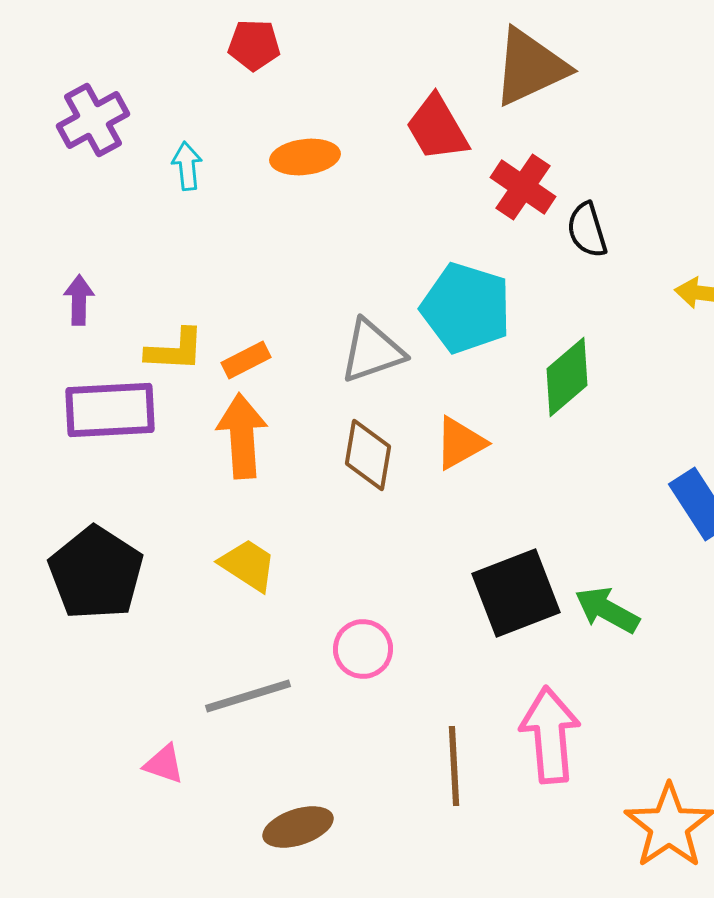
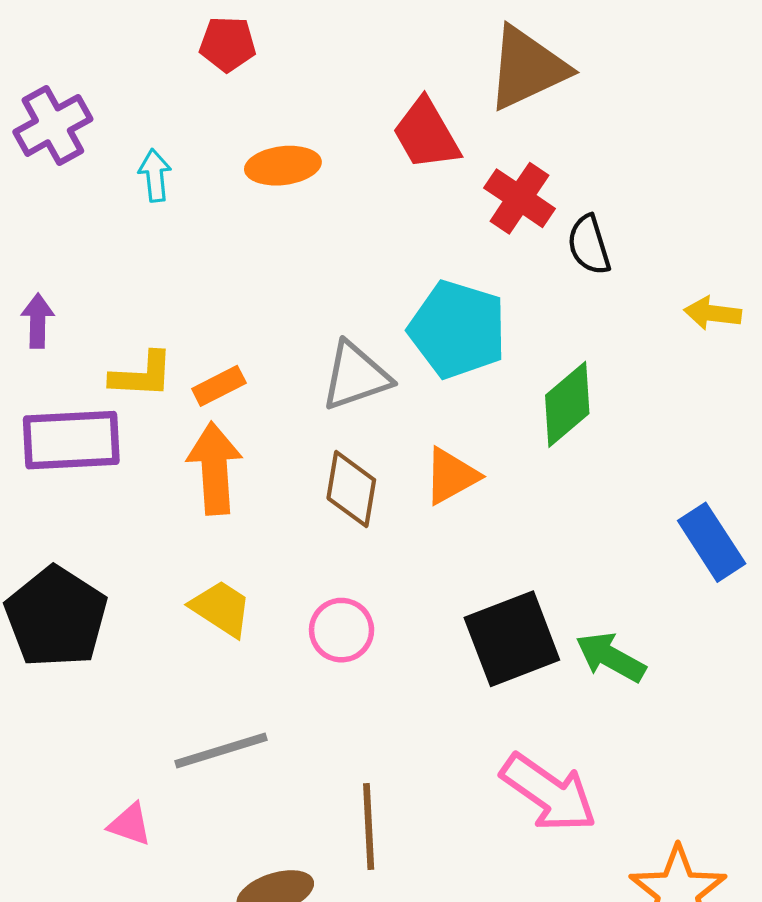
pink circle: (363, 649) -> (342, 630), moved
pink arrow: (550, 735) -> (549, 793), turned 130
brown line: (454, 766) -> (369, 827), moved

